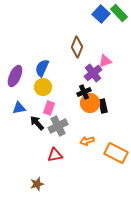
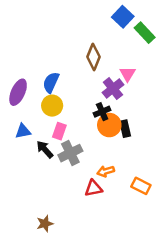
green rectangle: (119, 13) -> (145, 33), moved
pink triangle: (105, 61) -> (128, 74), turned -40
orange rectangle: (116, 153) -> (141, 186), size x0.7
red triangle: (55, 155) -> (93, 188), moved

